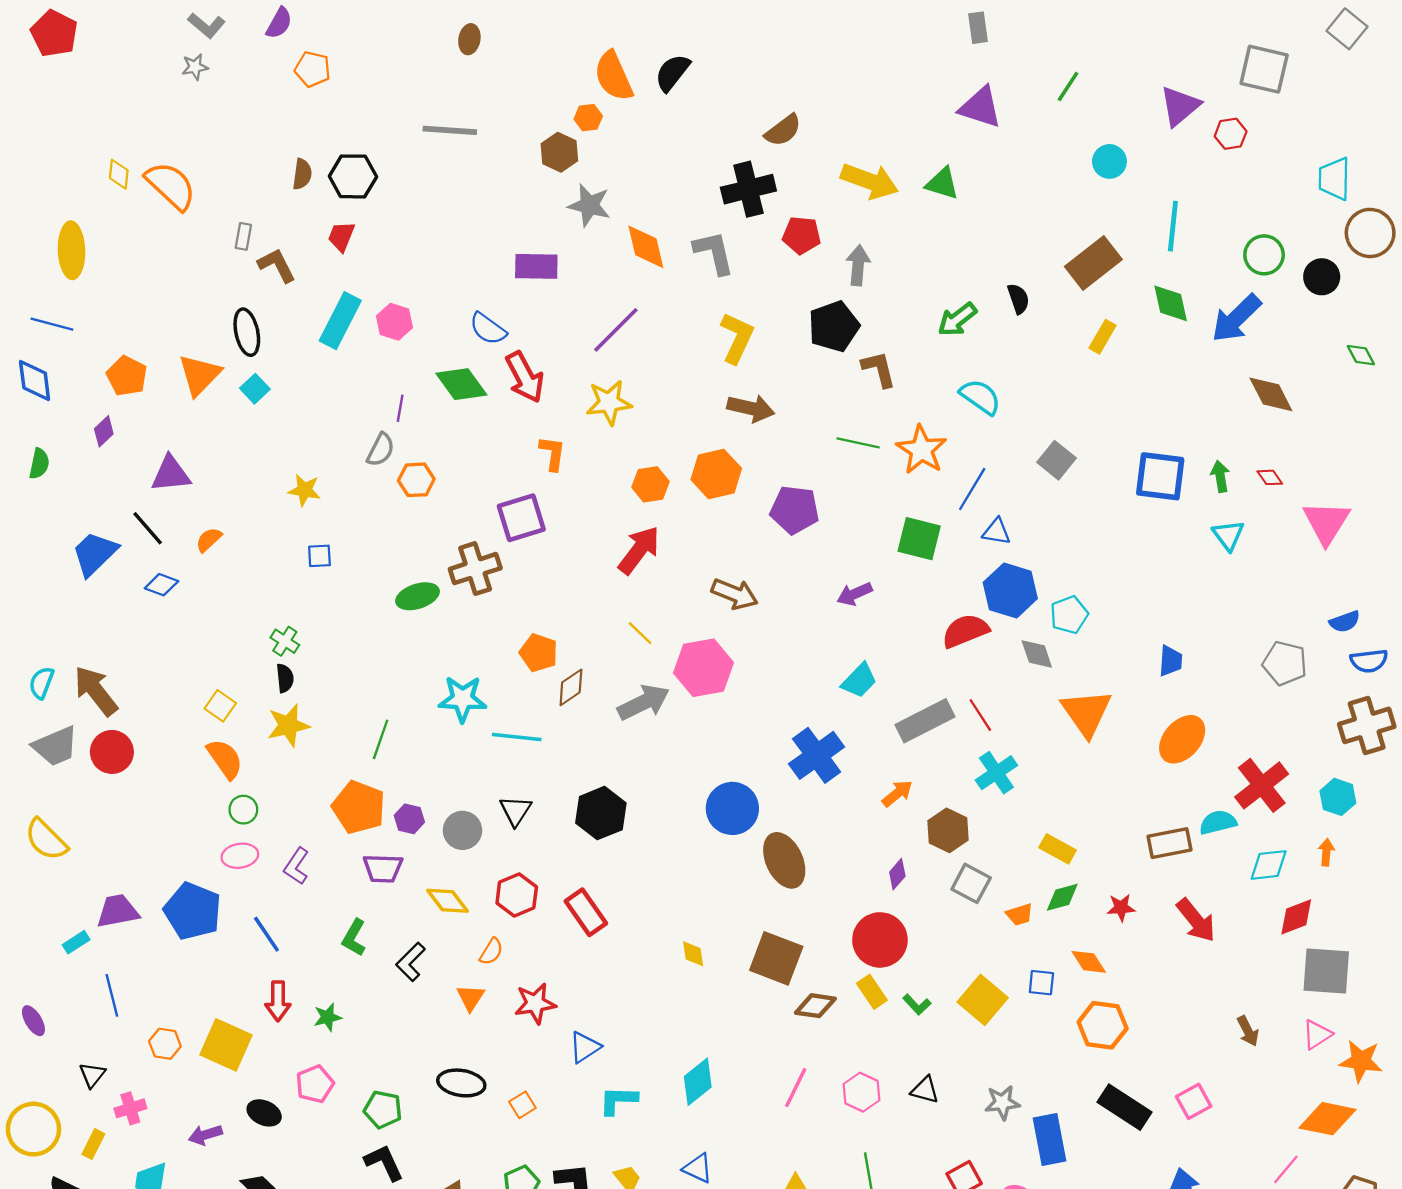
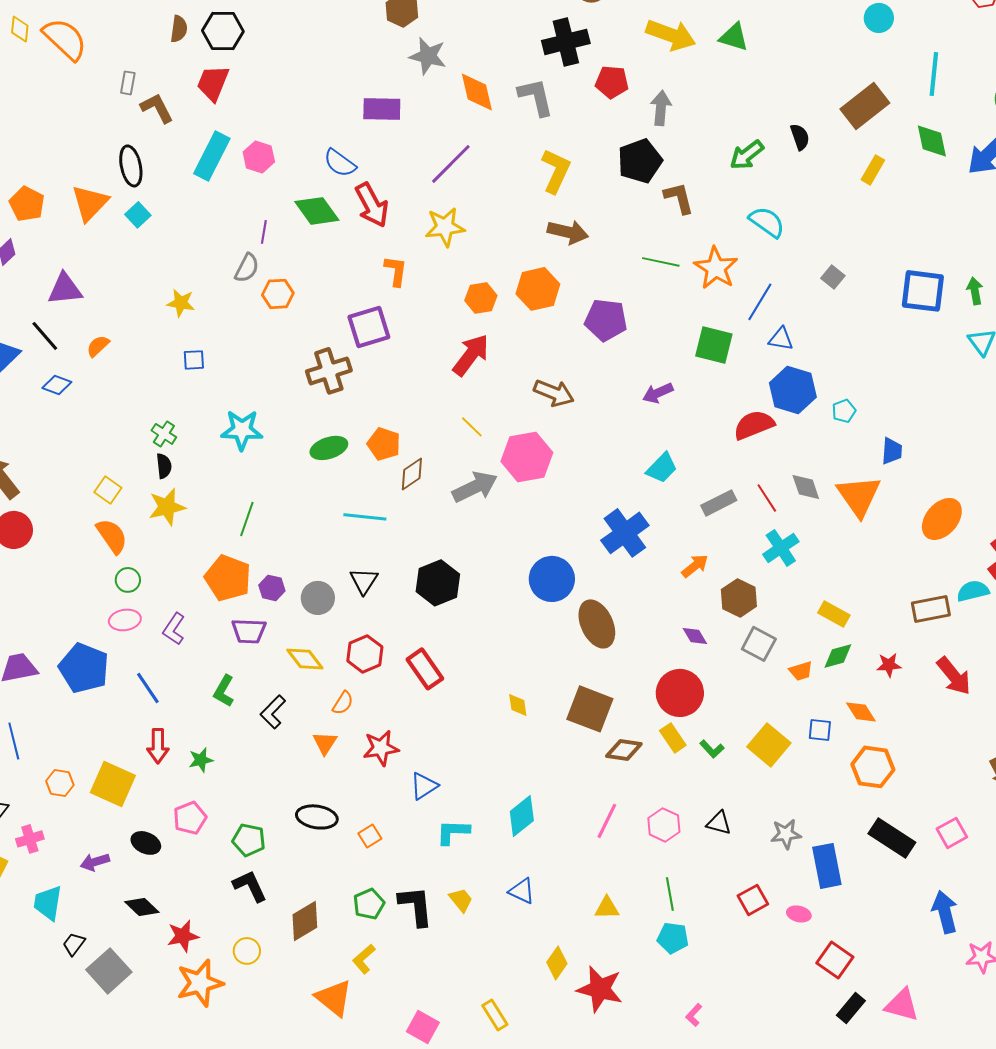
red trapezoid: (341, 236) -> (213, 83), size x1.4
gray square: (1056, 460) -> (833, 277), size x0.7
green ellipse: (417, 596) -> (329, 448), moved
cyan pentagon: (1069, 615) -> (844, 411), size x0.7
gray diamond: (1037, 654) -> (806, 487), moved
blue trapezoid: (1171, 661) -> (892, 451), moved
cyan star: (462, 699) -> (242, 430), moved
gray rectangle: (925, 721) -> (719, 503), size x0.7
purple diamond: (897, 874) -> (695, 636), turned -72

